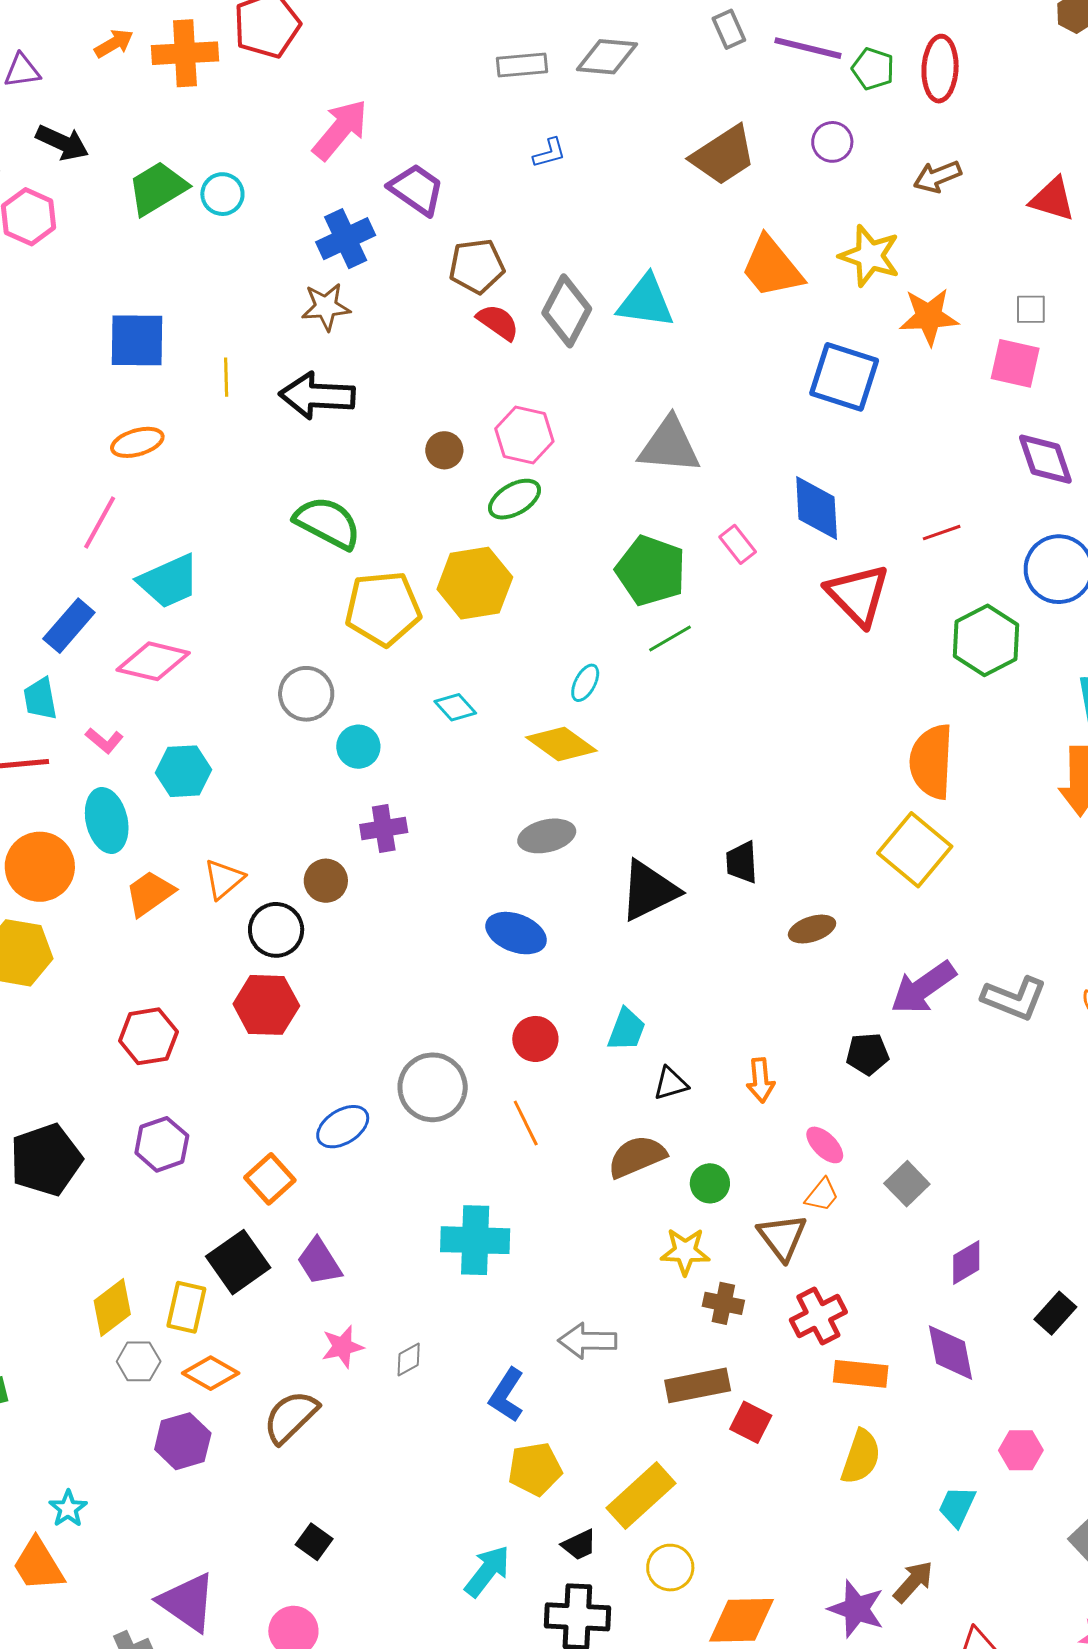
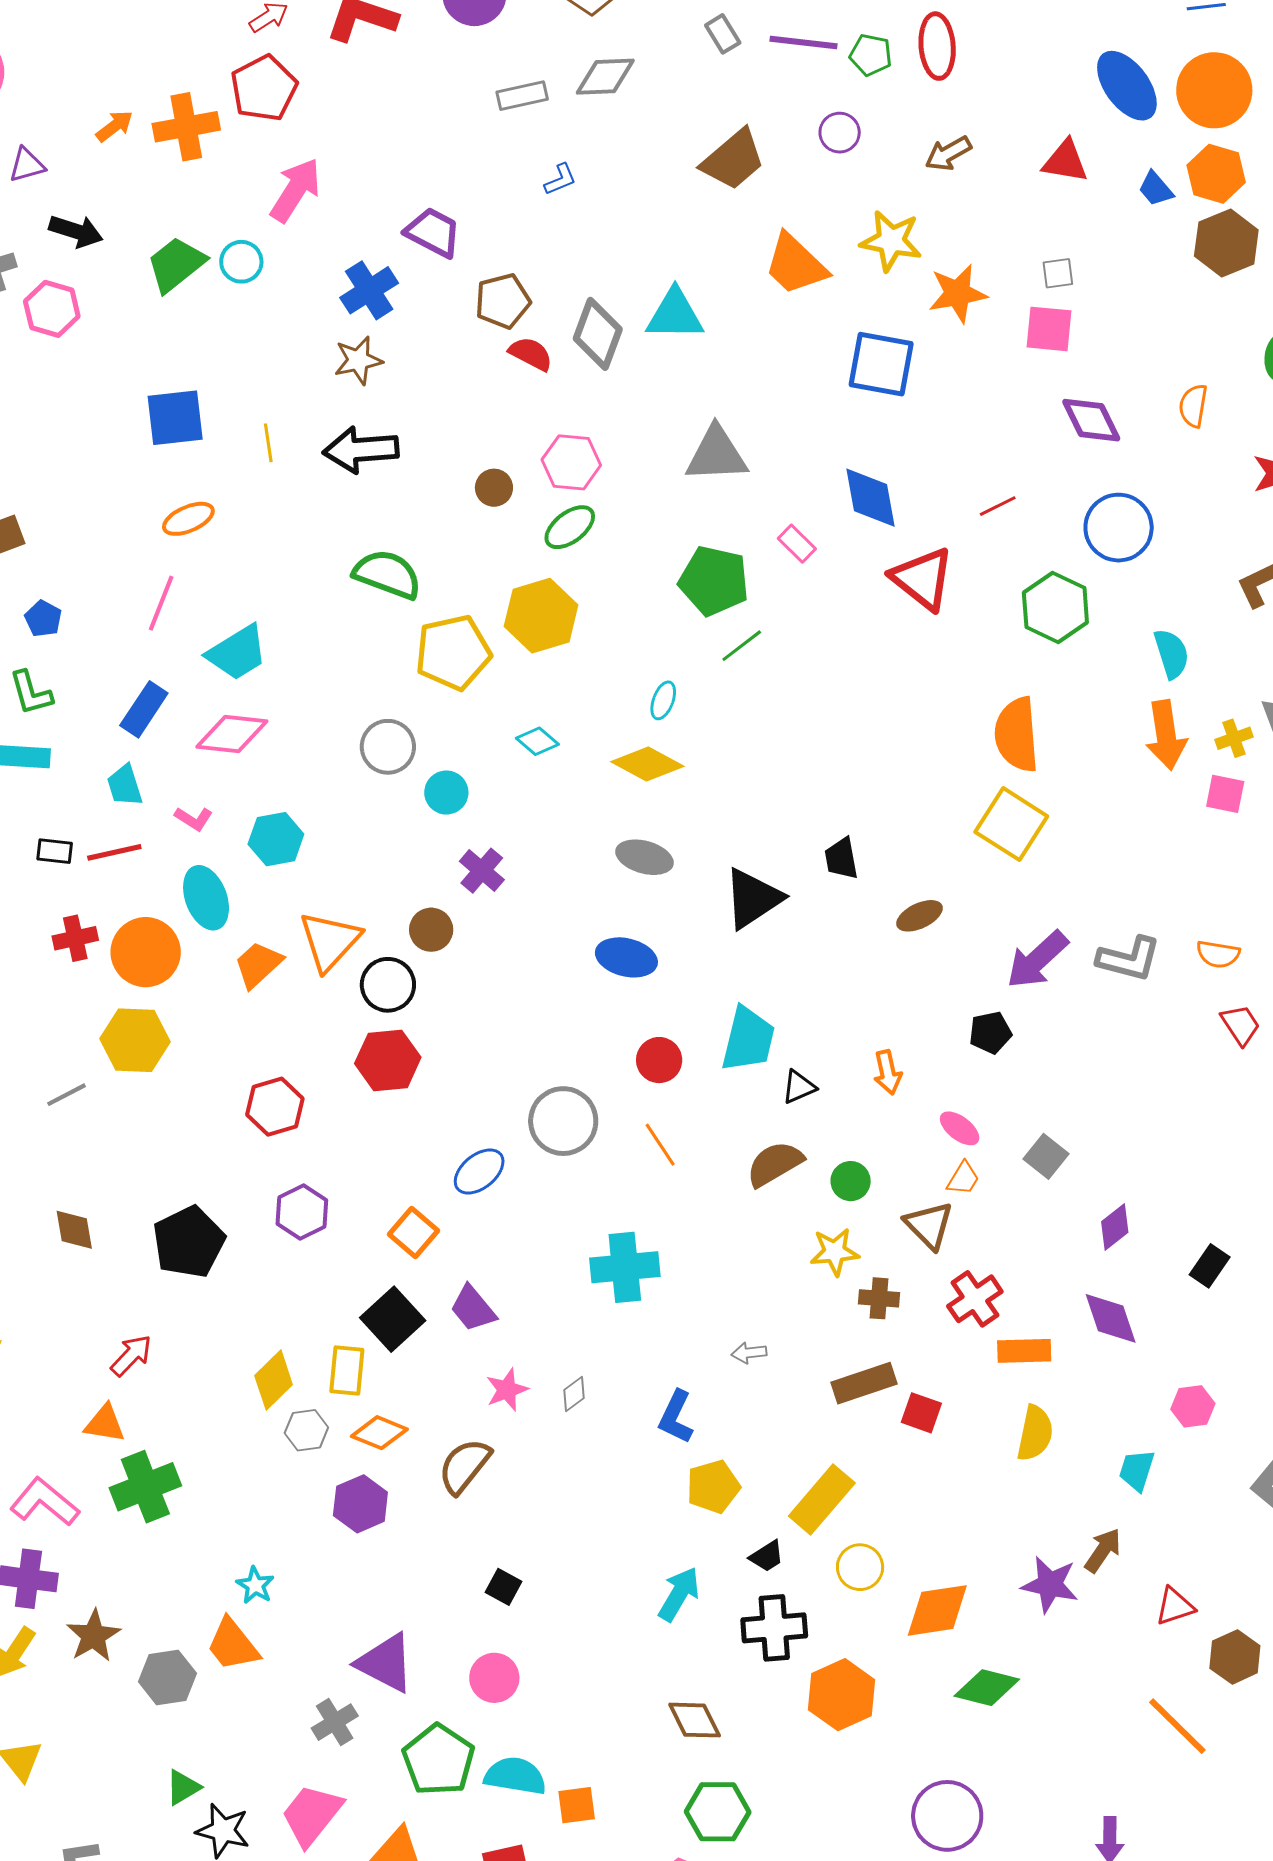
pink arrow: (340, 130) -> (295, 190), moved
purple cross: (384, 829) -> (482, 871), turned -33
gray ellipse: (547, 836) -> (644, 857), turned 36
orange triangle: (224, 879) -> (330, 941), size x1.5
cyan trapezoid: (626, 1030) -> (748, 1039), size x1.5
gray arrow: (587, 1341) -> (749, 1353), size x0.6

